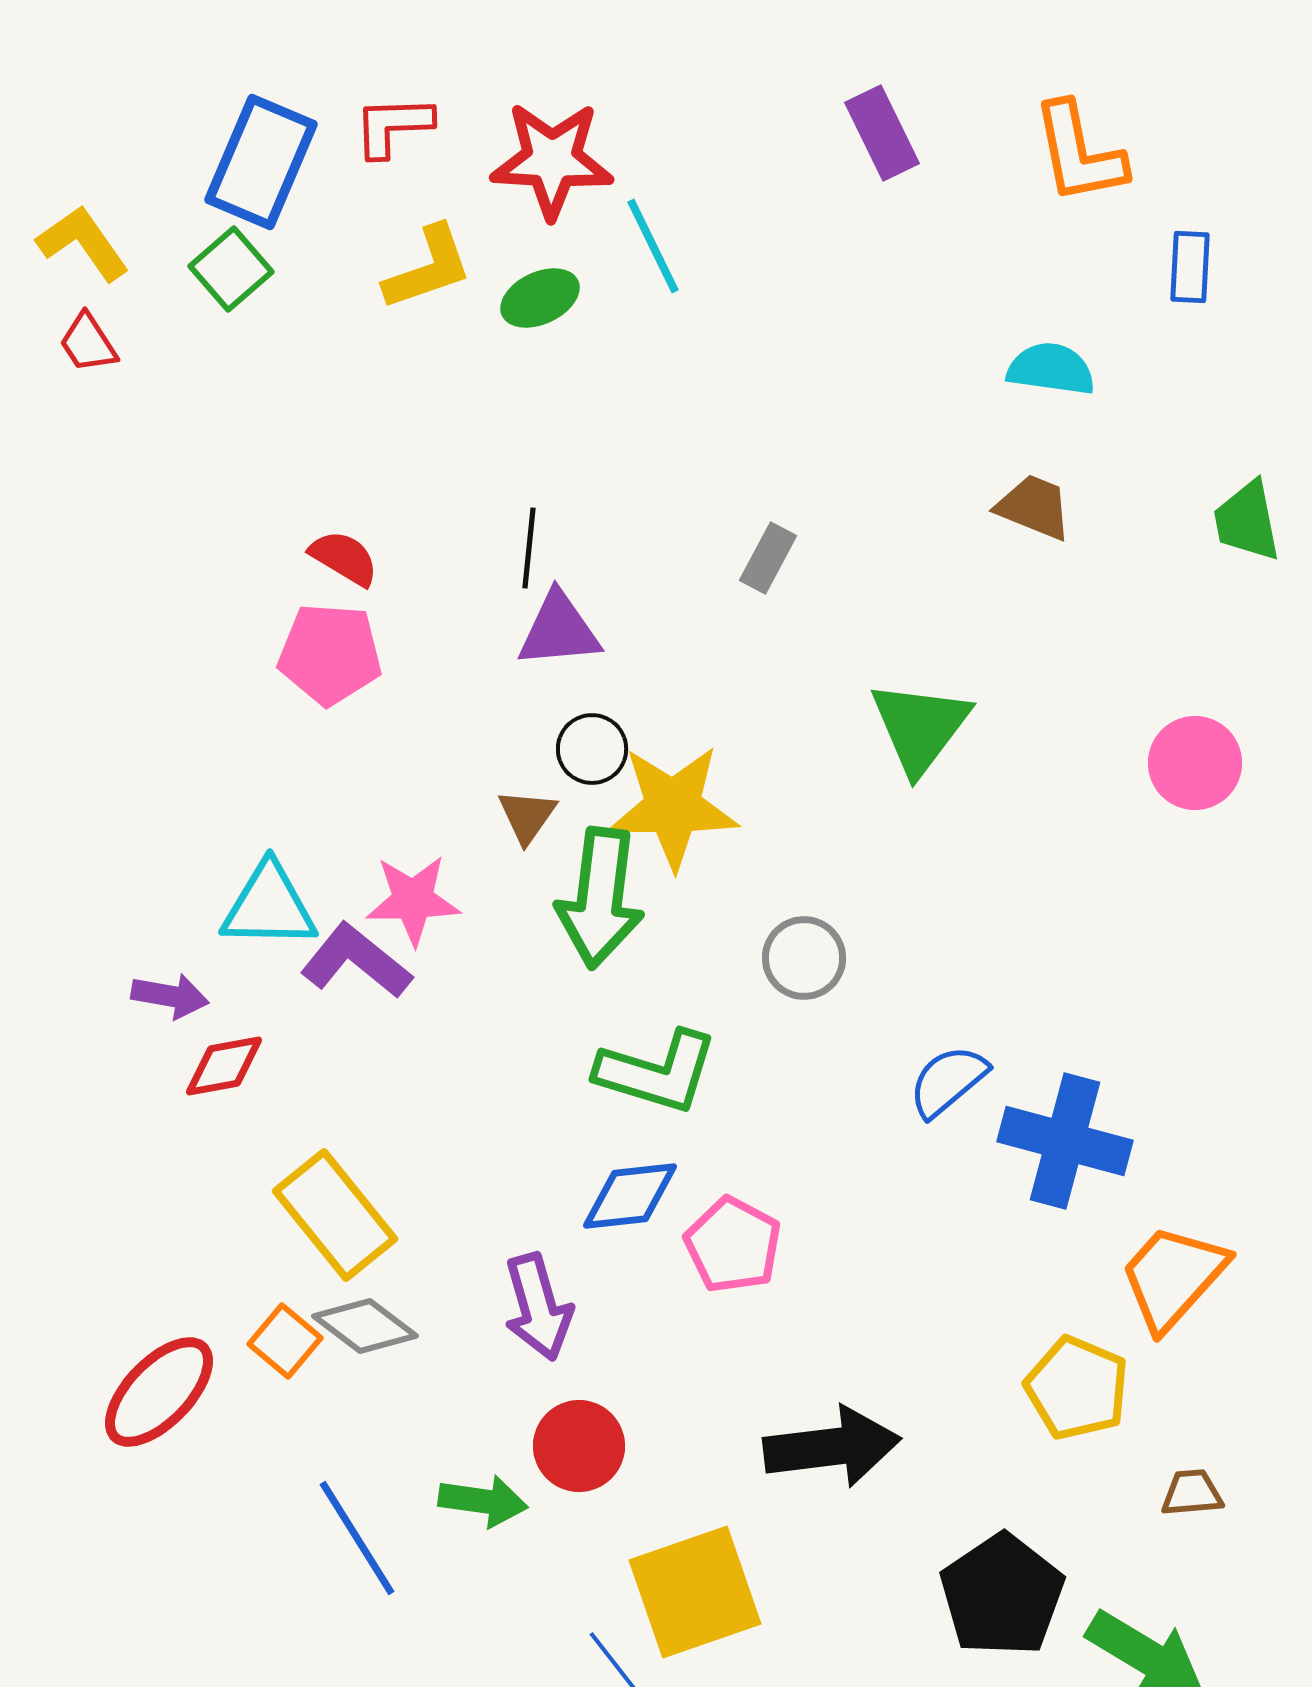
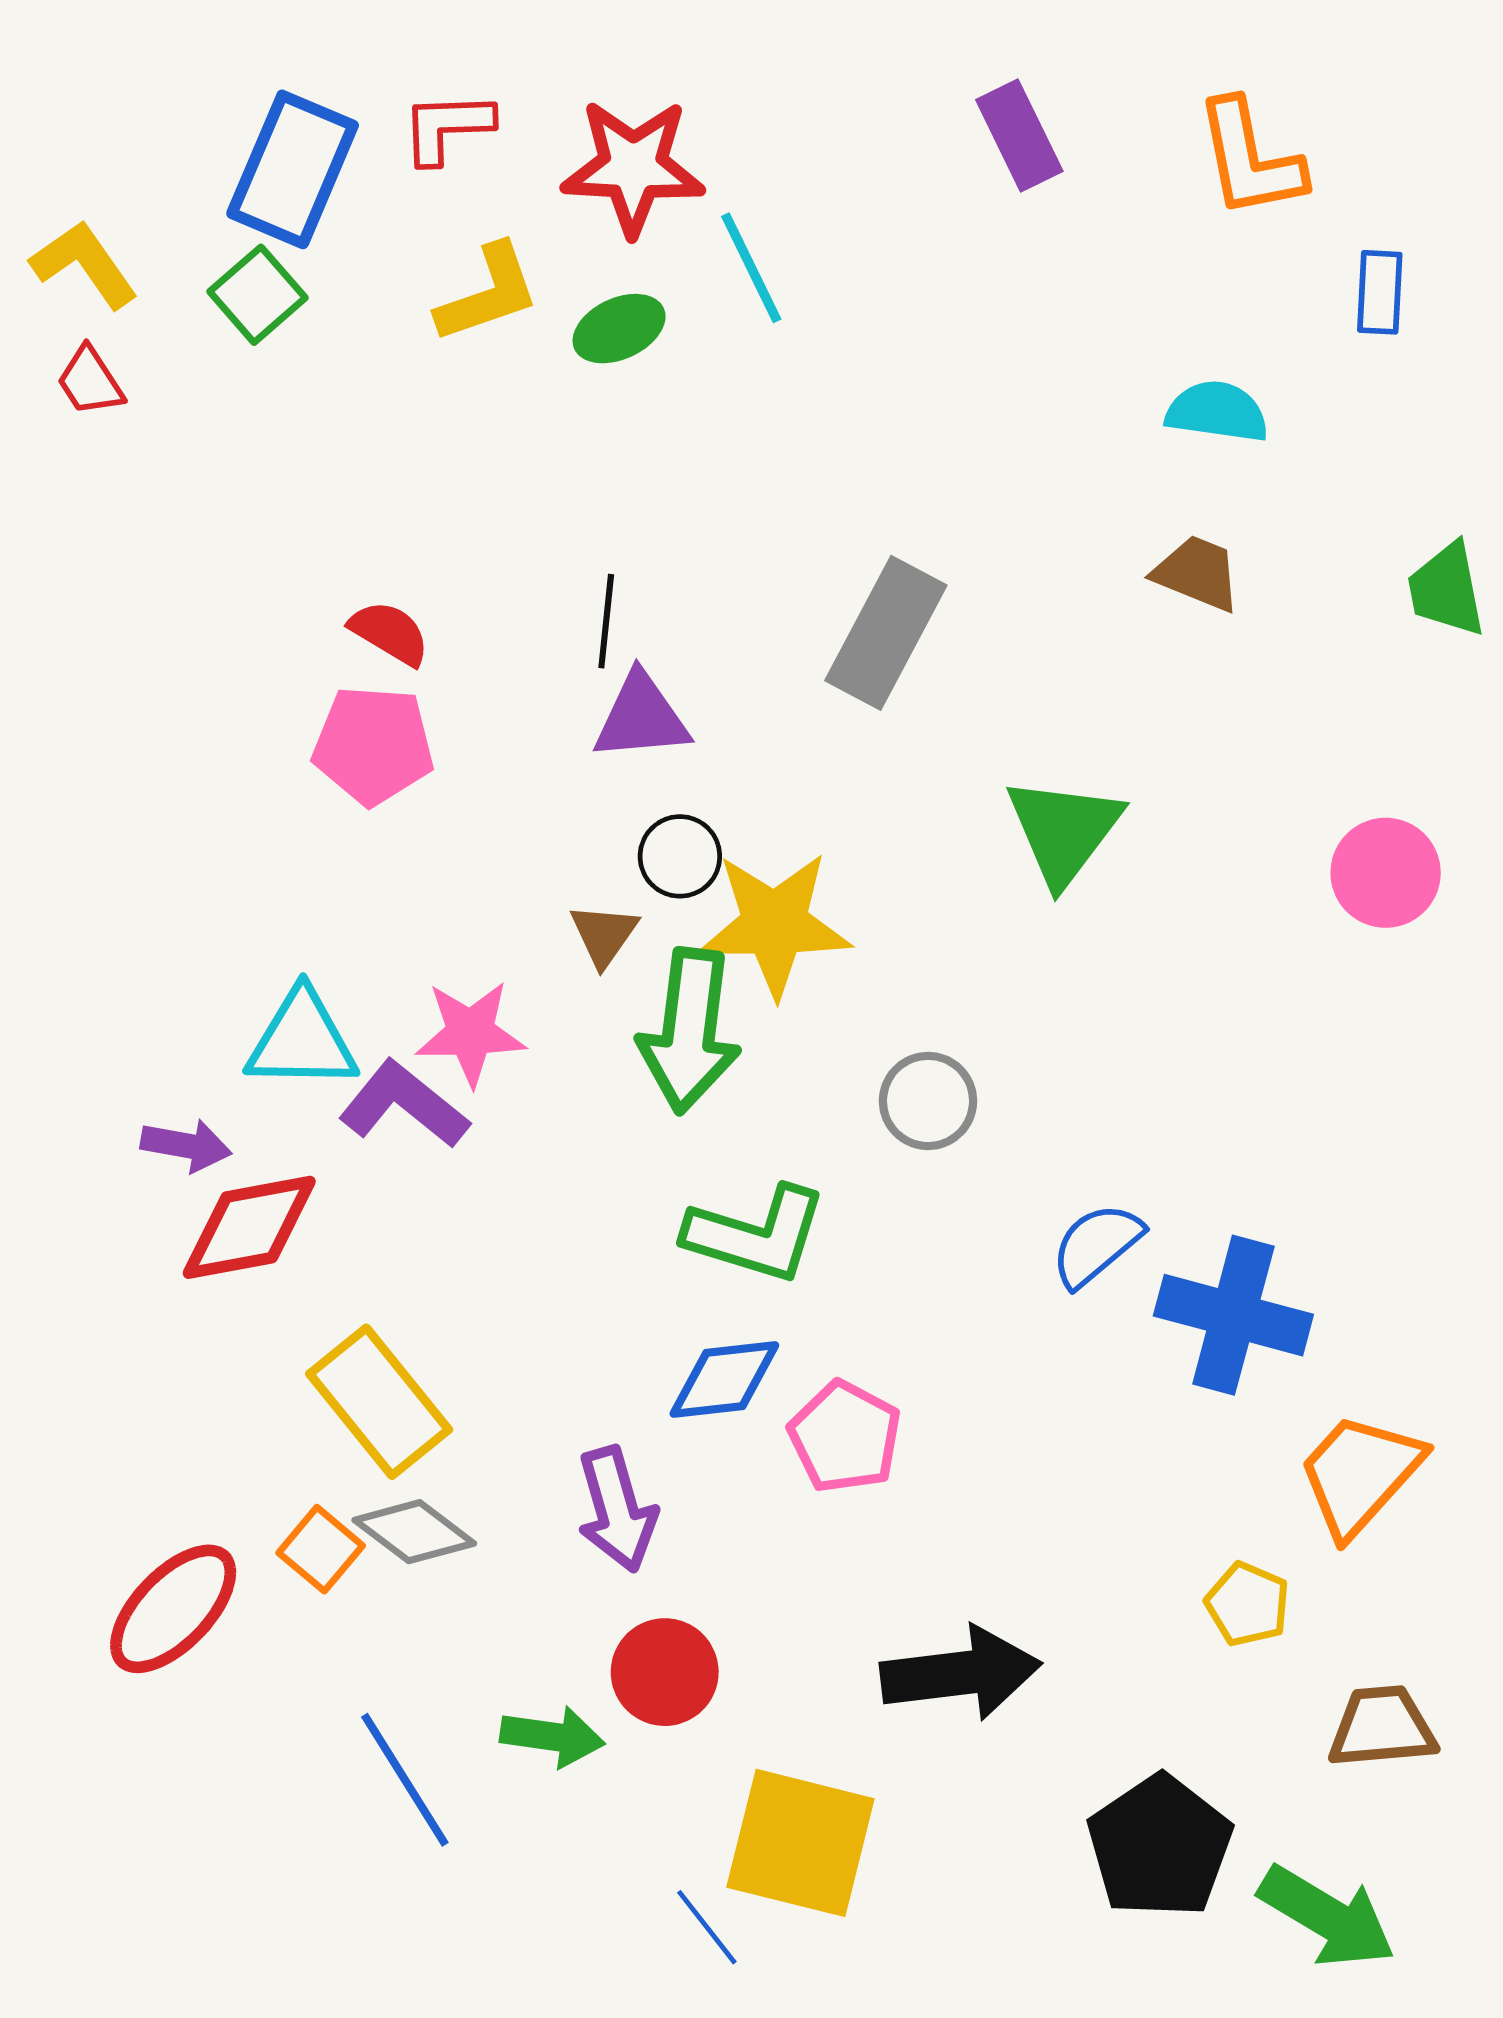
gray rectangle: (768, 558) -> (886, 633), size x1.8
red diamond: (224, 1066) -> (249, 1227), size x1.5
yellow pentagon: (1077, 1388) -> (1247, 1604), size x0.7
brown trapezoid: (1192, 1493) -> (1382, 1727), size x1.5
yellow square: (695, 1592) -> (800, 1843), turned 33

